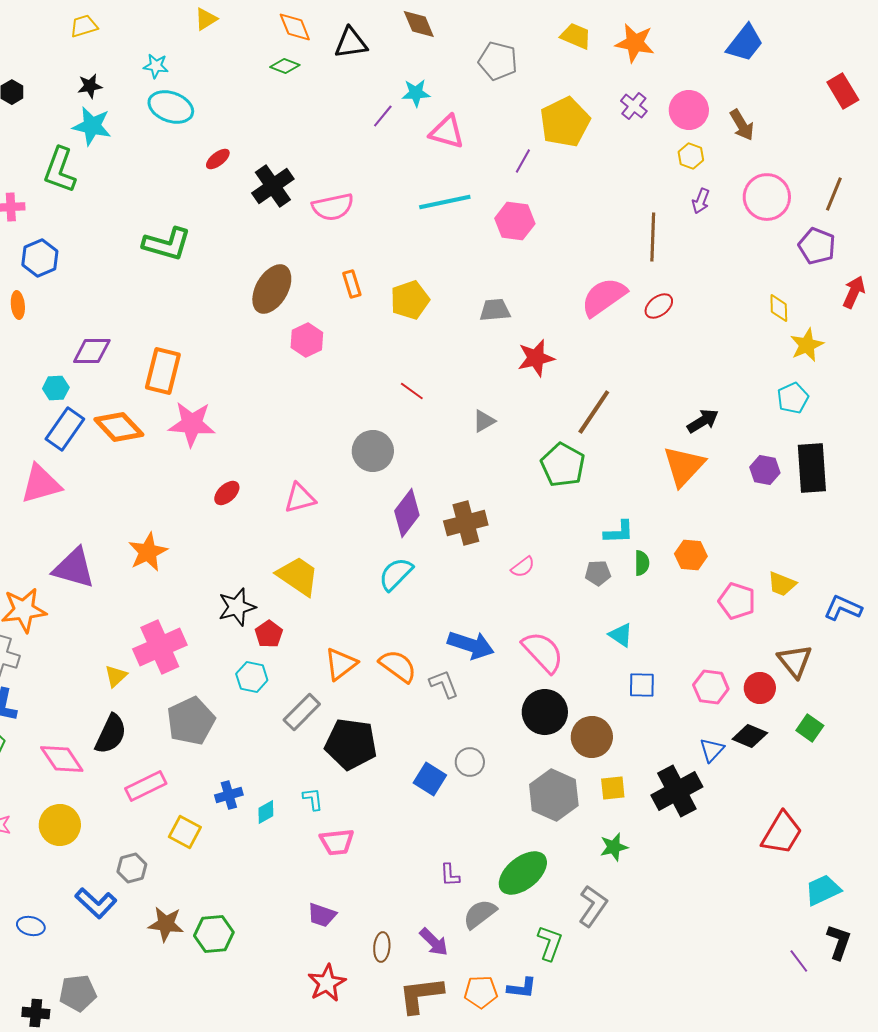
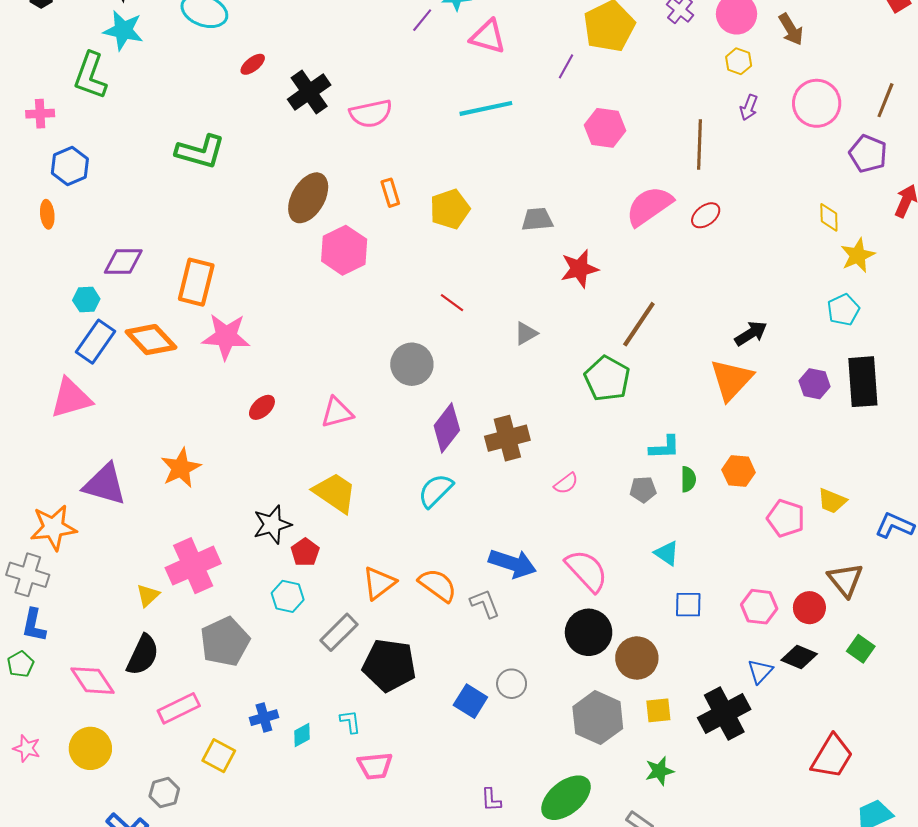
pink hexagon: (515, 221) -> (605, 128), moved
pink hexagon: (307, 340) -> (344, 250), size x1.4

